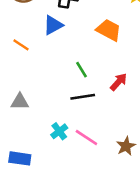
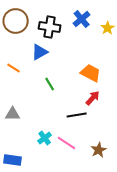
orange trapezoid: (109, 30) -> (91, 73), moved
green line: (82, 70) -> (50, 84), moved
black line: (83, 97) -> (77, 115), moved

